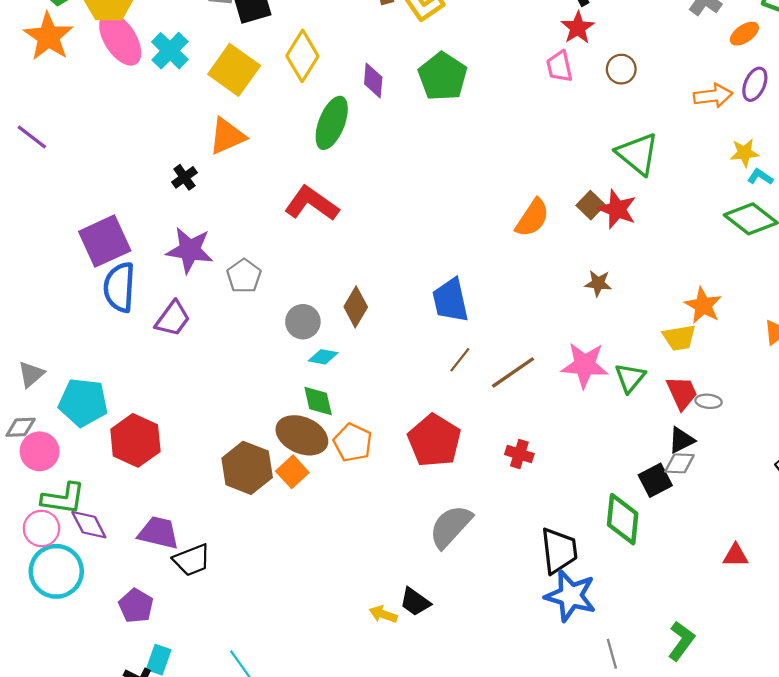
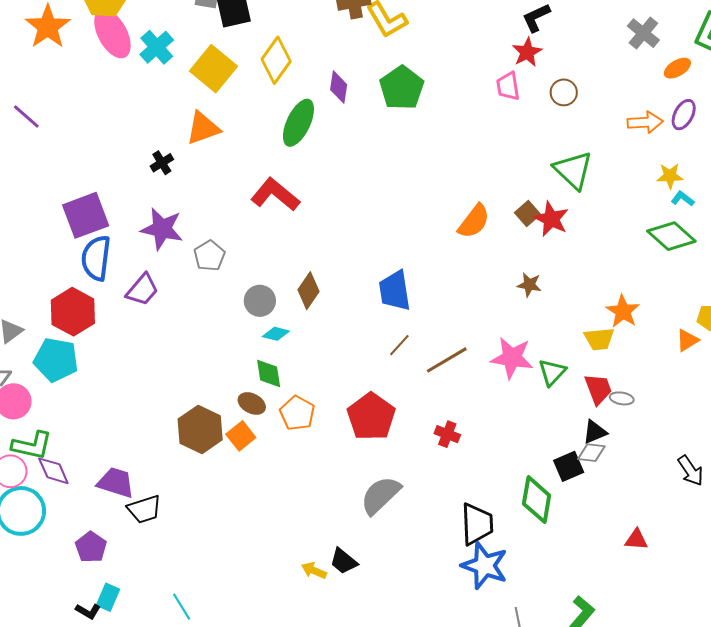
brown ellipse: (302, 435) -> (252, 403), size x0.6
red hexagon: (135, 440) -> (73, 312), moved

